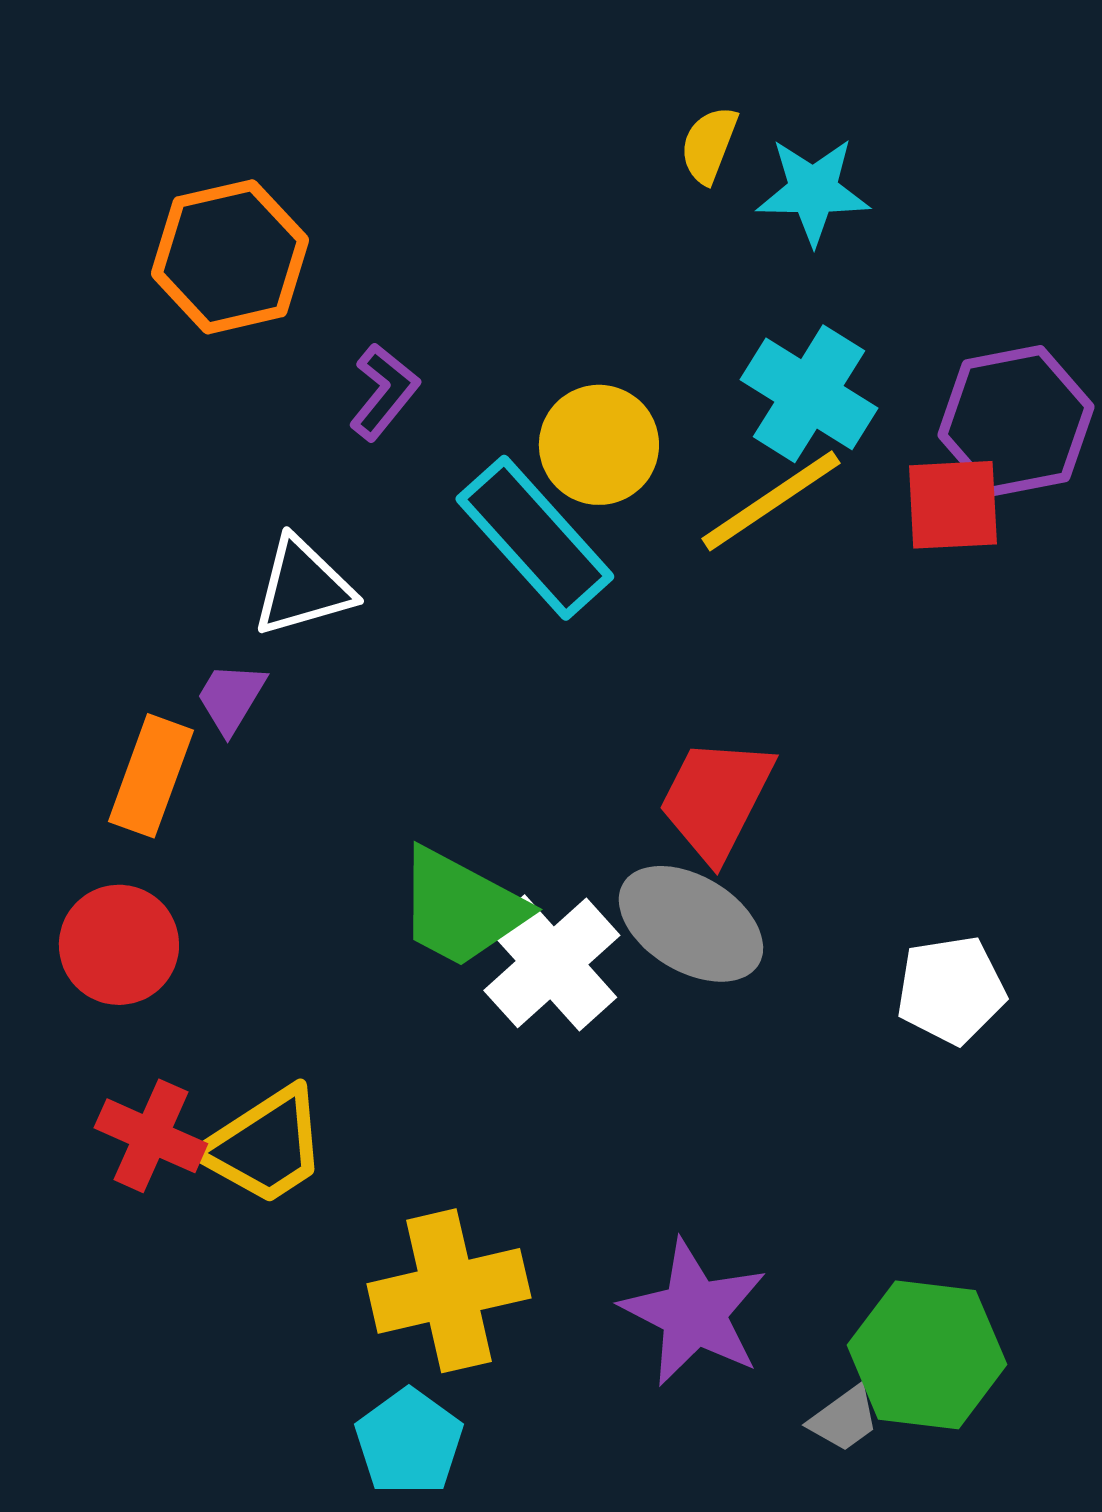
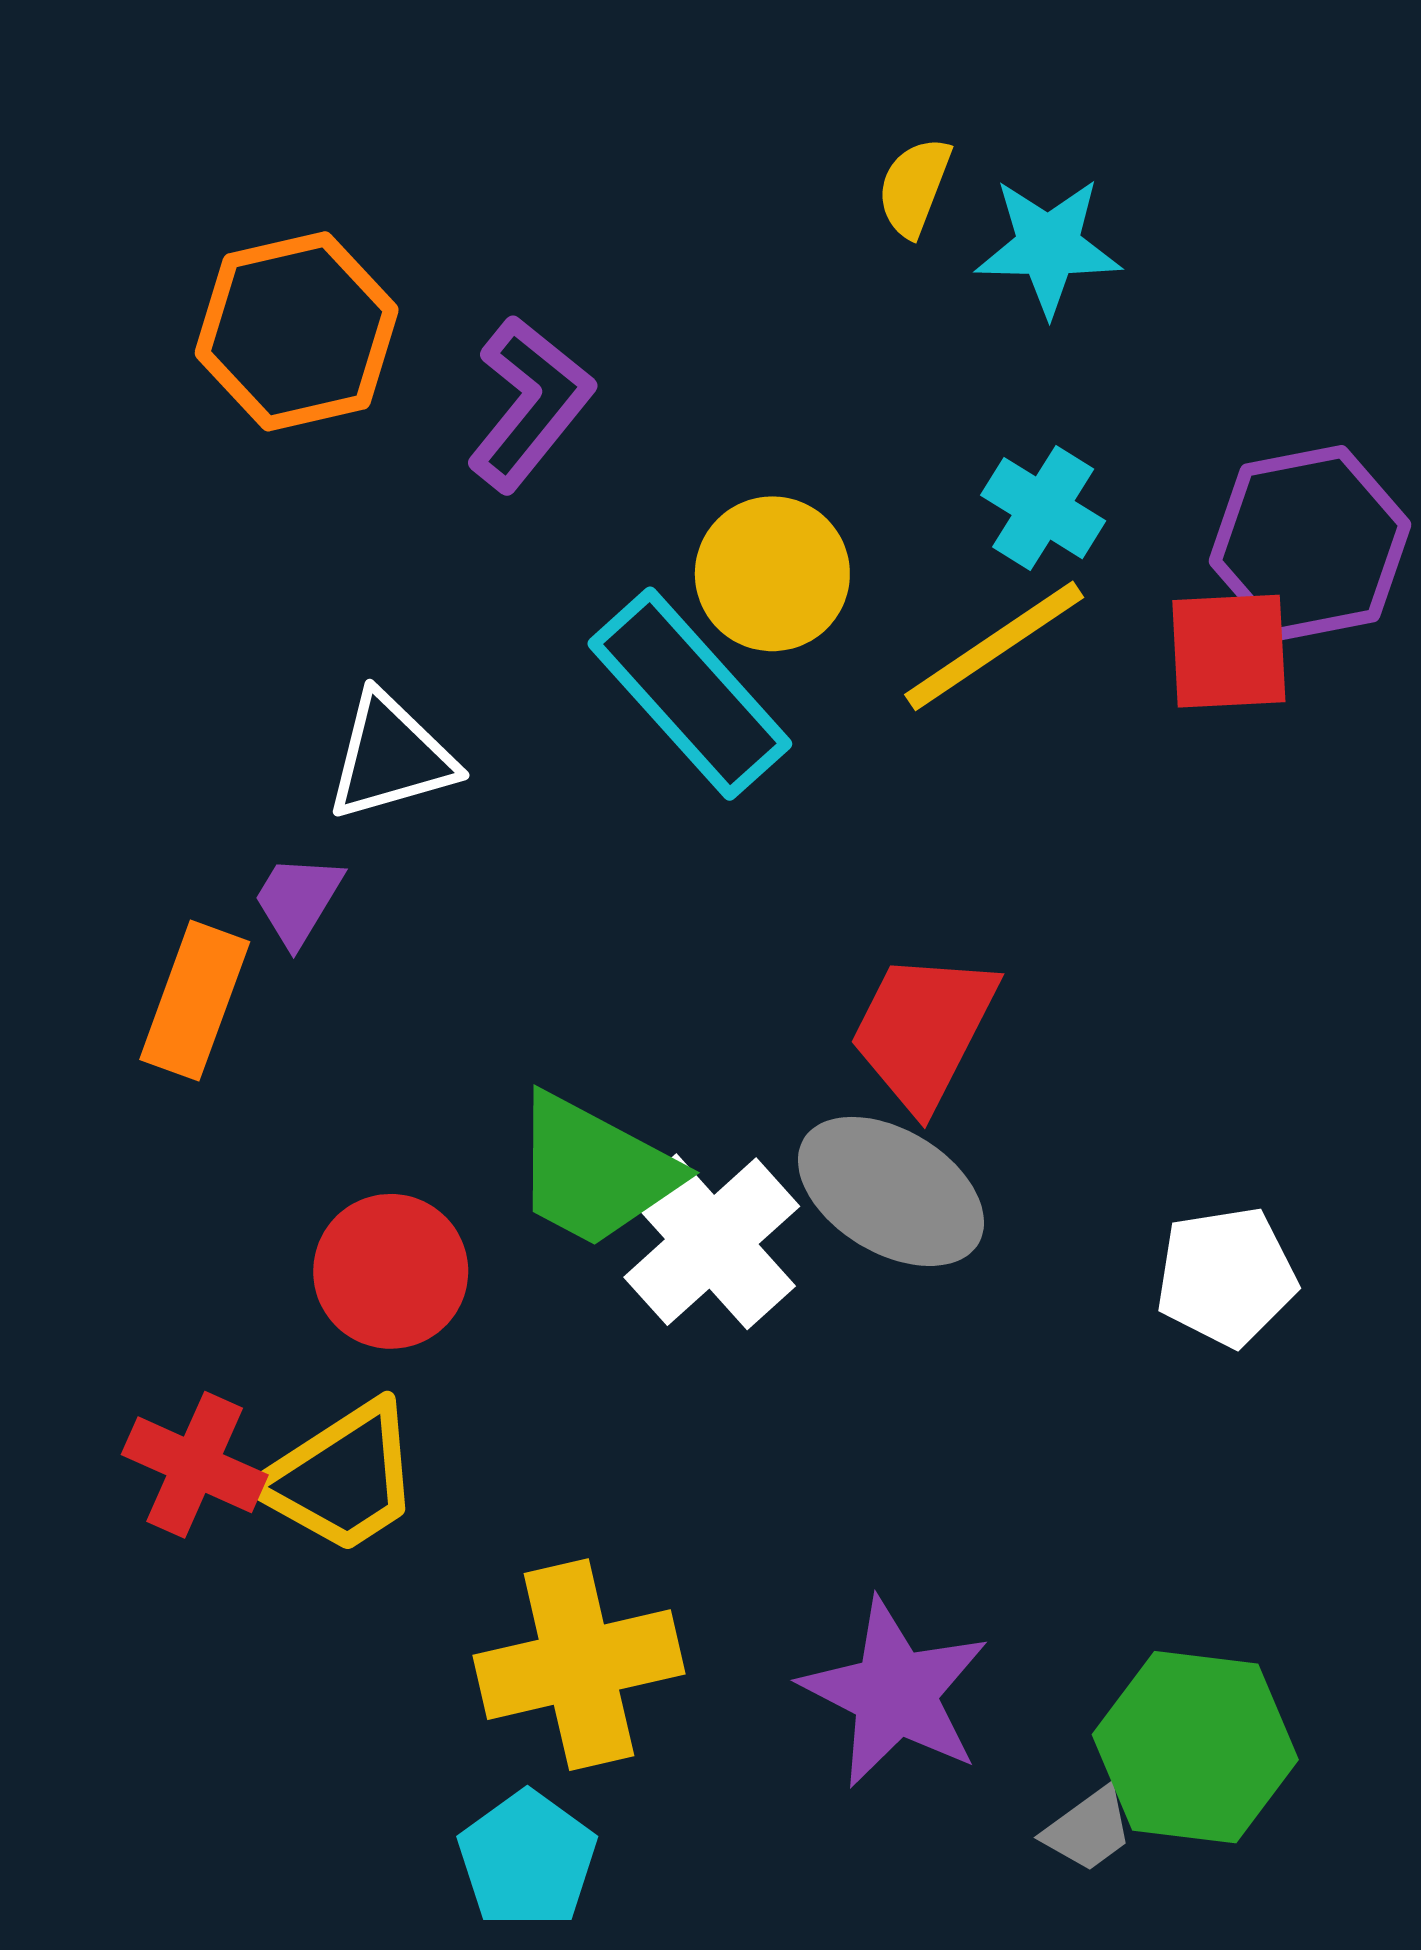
purple L-shape: (384, 392) -> (530, 404), moved, size x1.4
cyan cross: (809, 394) -> (1043, 508), size x0.7
red circle: (119, 945) -> (391, 1271), moved

